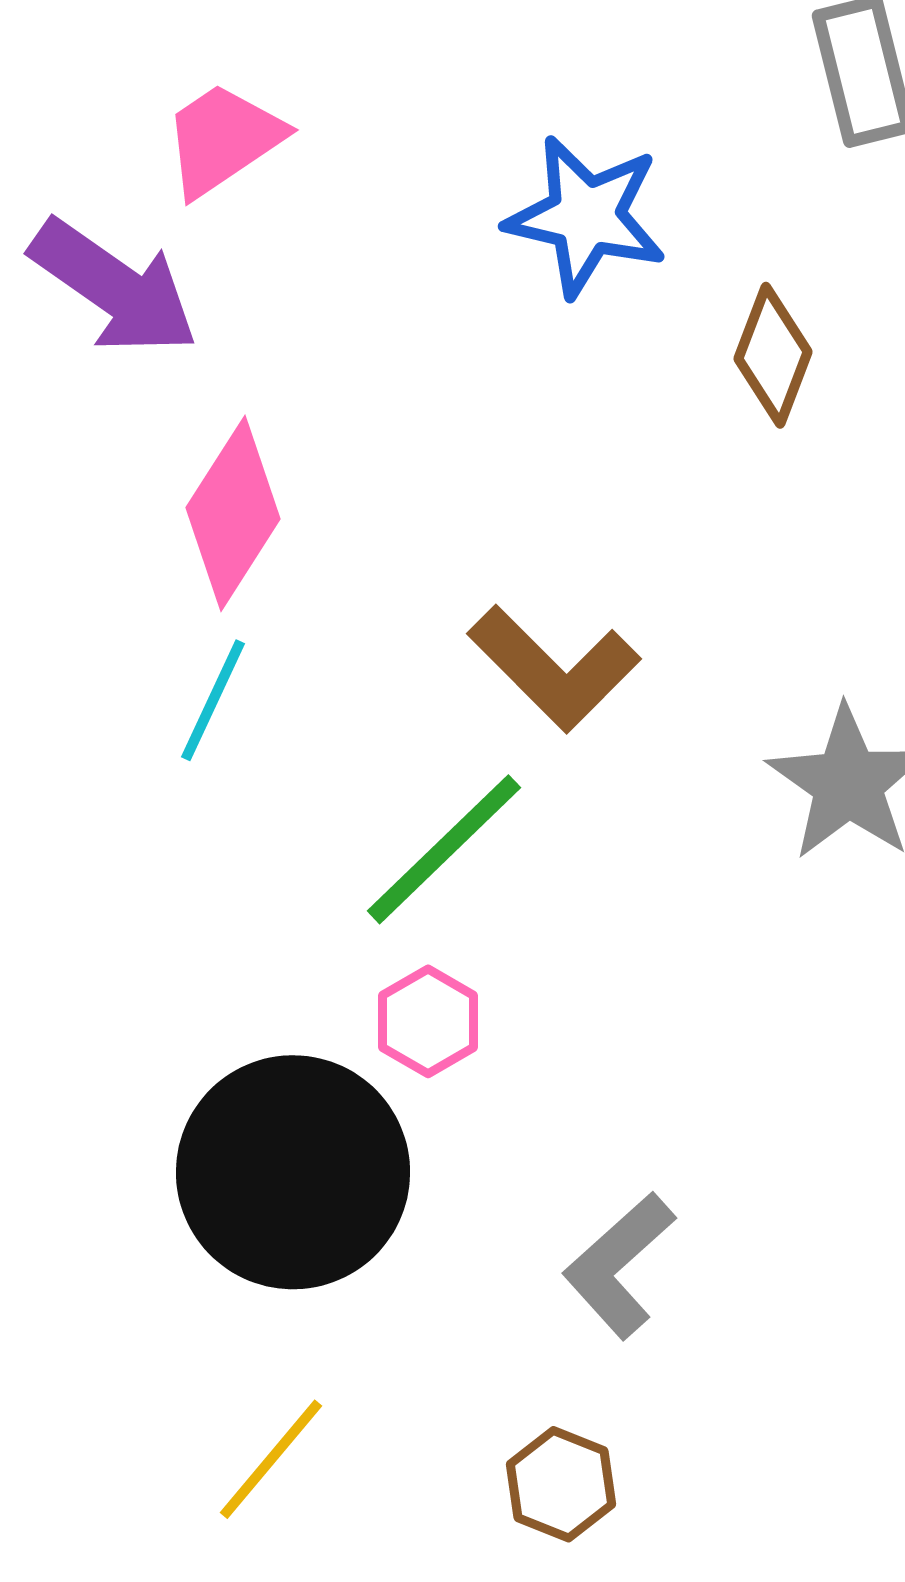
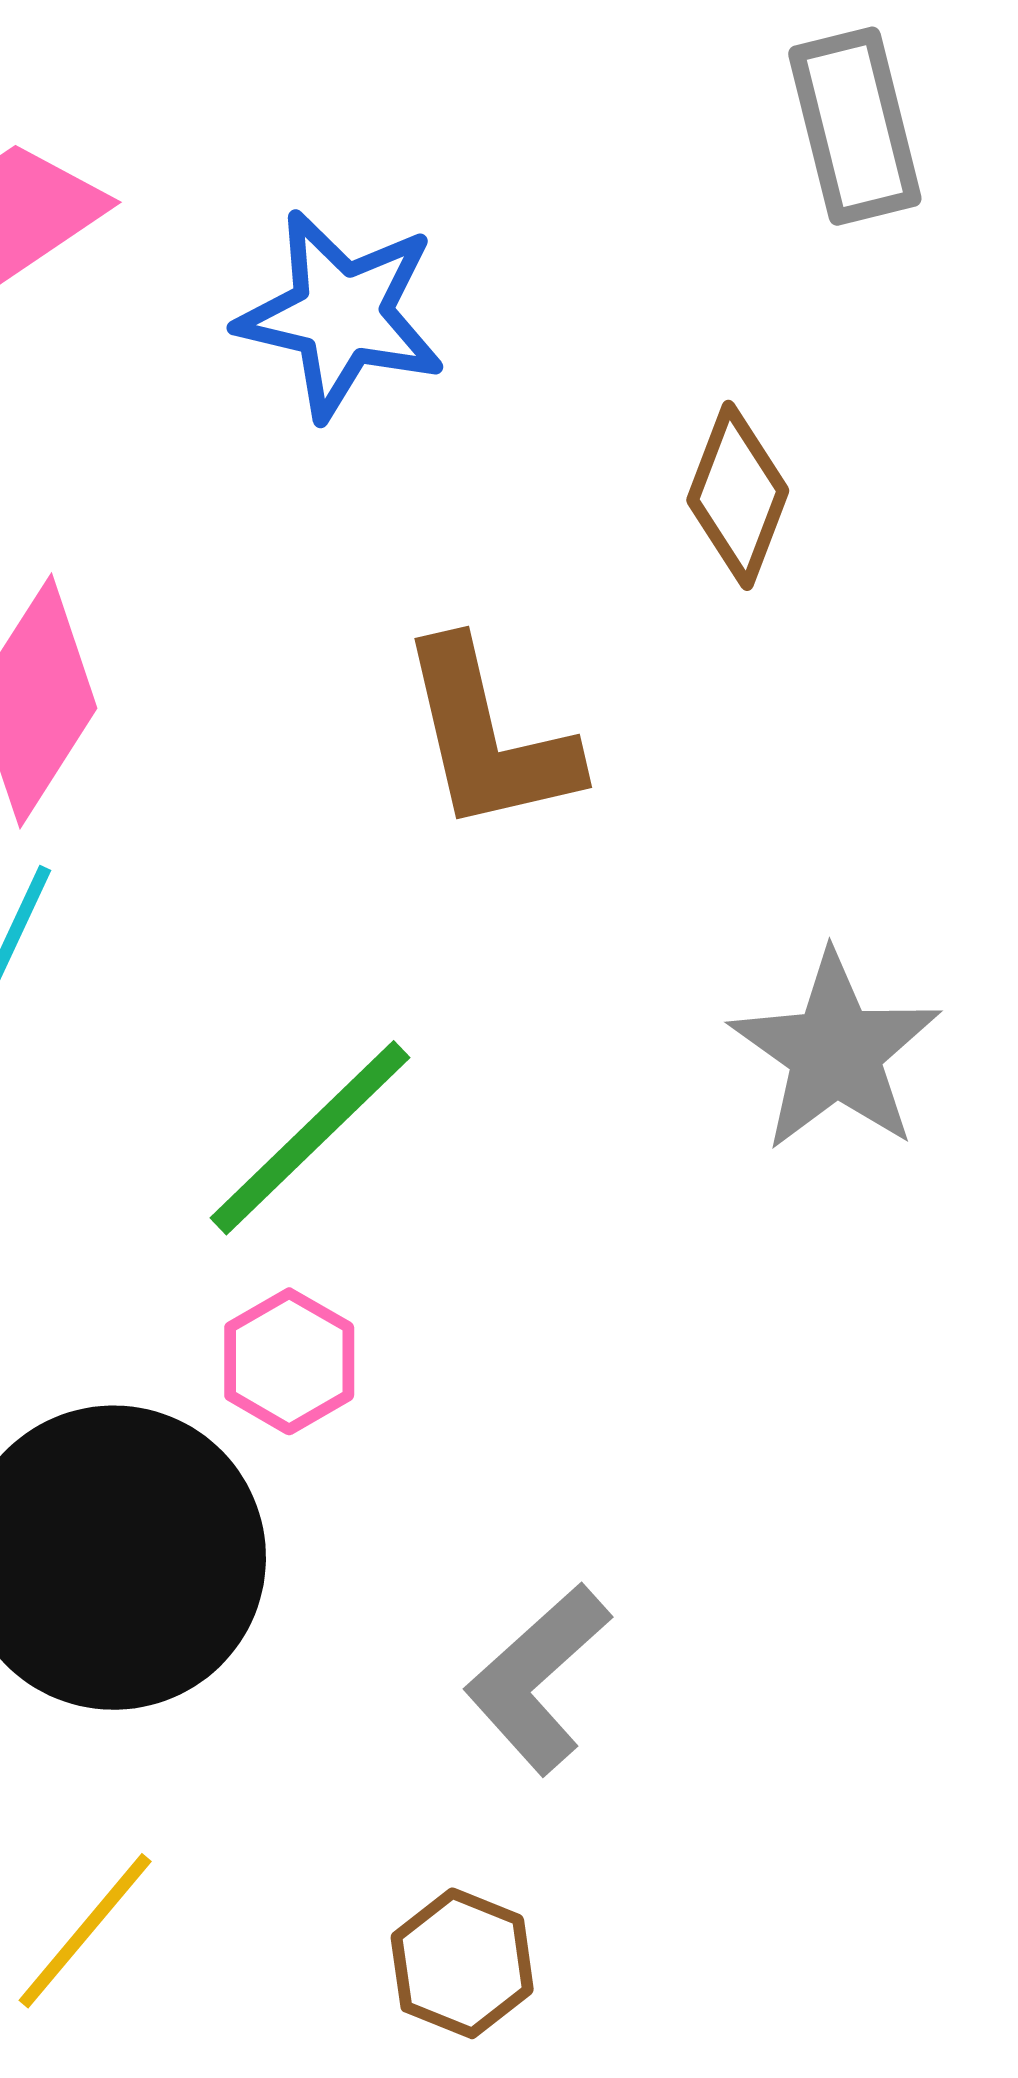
blue star: (586, 216) -> (341, 315), moved
brown L-shape: (554, 668) -> (488, 737), moved, turned 32

